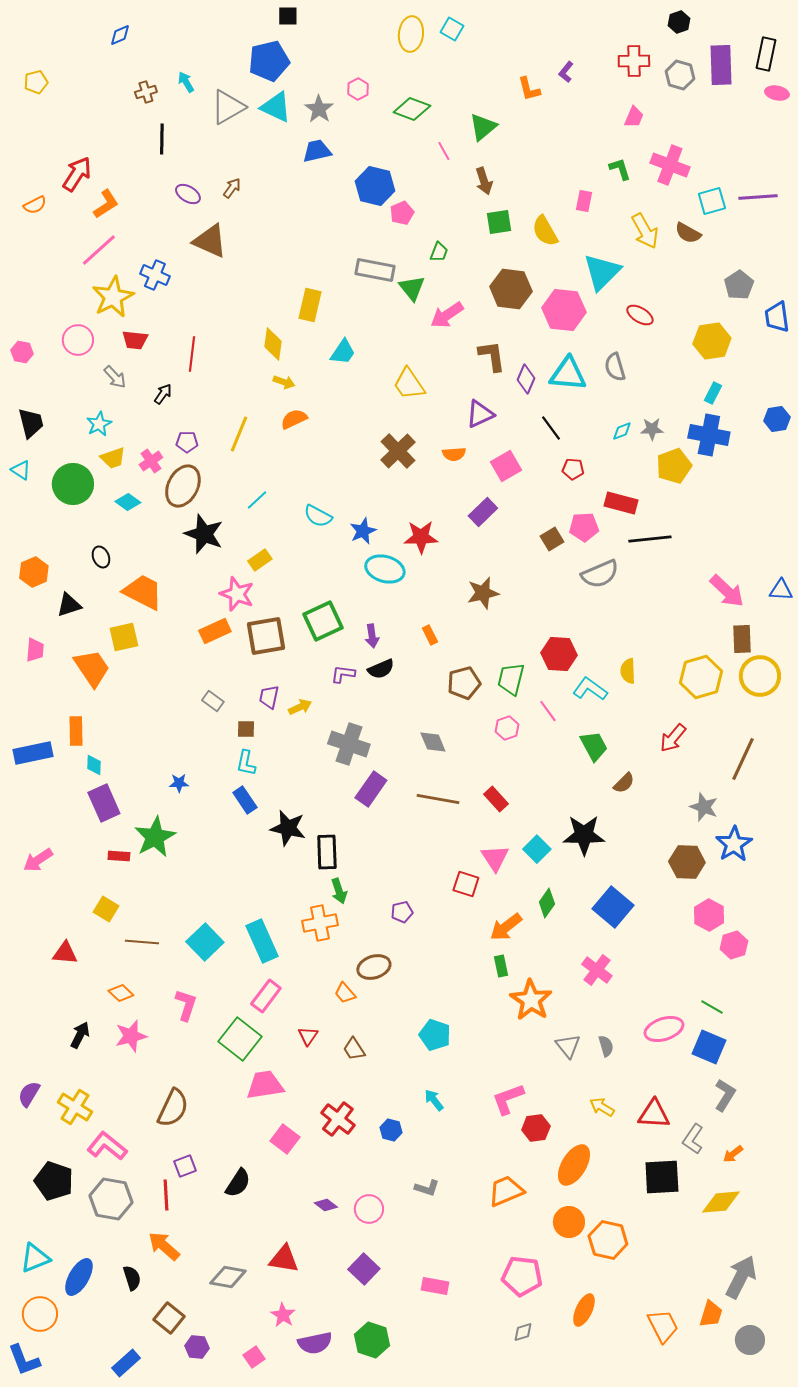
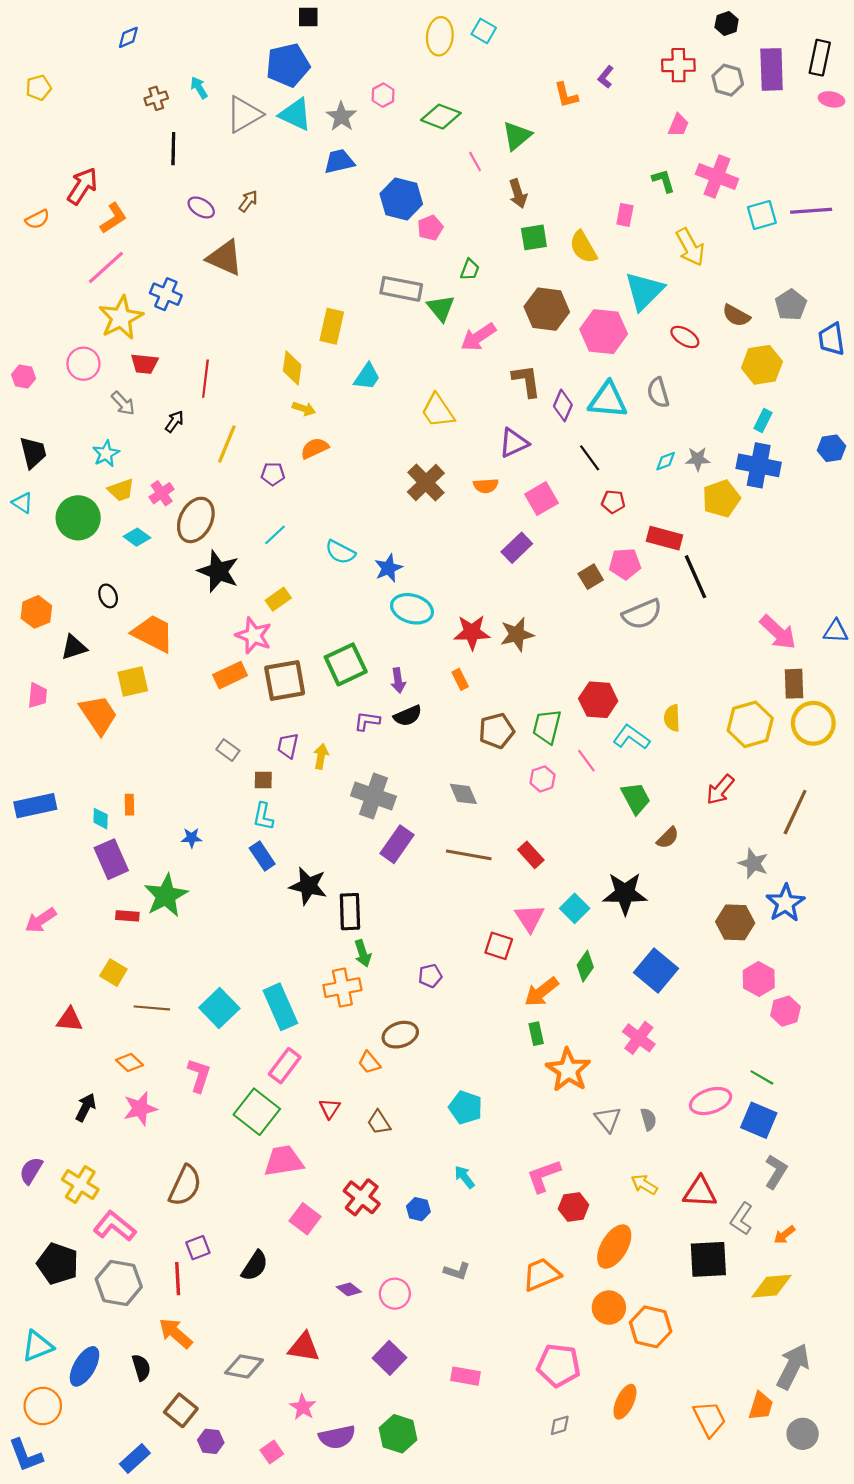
brown semicircle: (688, 233) -> (736, 316), moved
yellow line: (239, 434) -> (227, 444), moved
purple pentagon: (187, 442) -> (273, 474), moved
red star: (421, 537) -> (472, 632), moved
black line: (650, 539) -> (696, 577), turned 72
yellow arrow: (300, 707) -> (321, 756), turned -55
orange rectangle: (76, 731) -> (129, 805), moved, size x0.7

